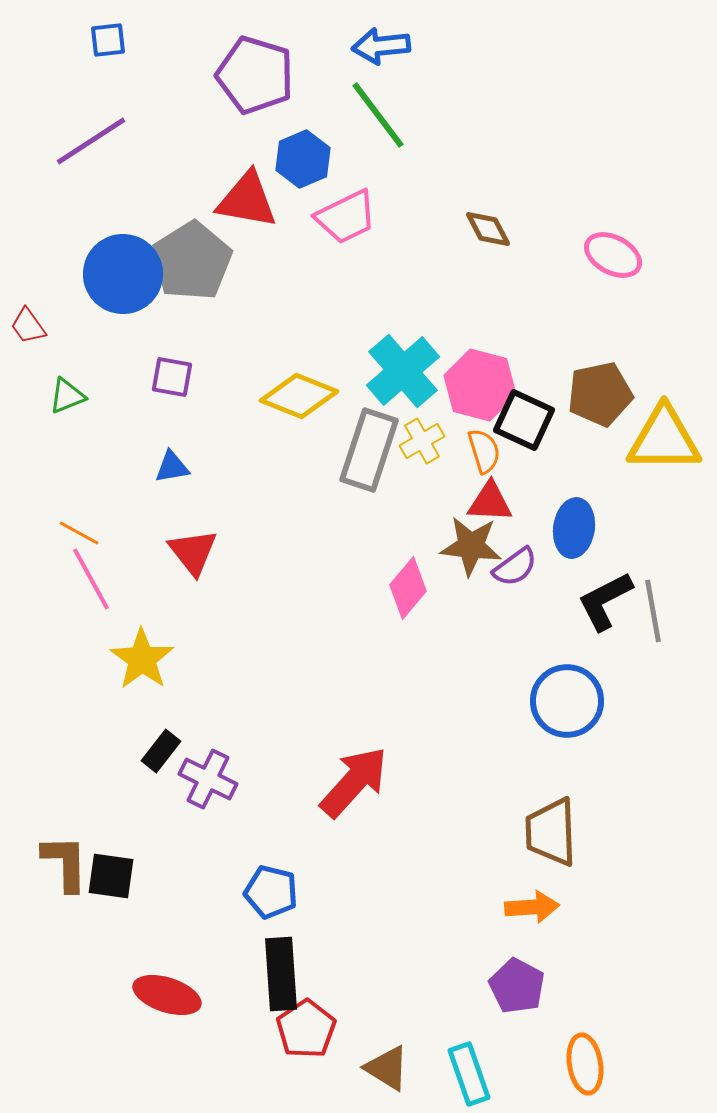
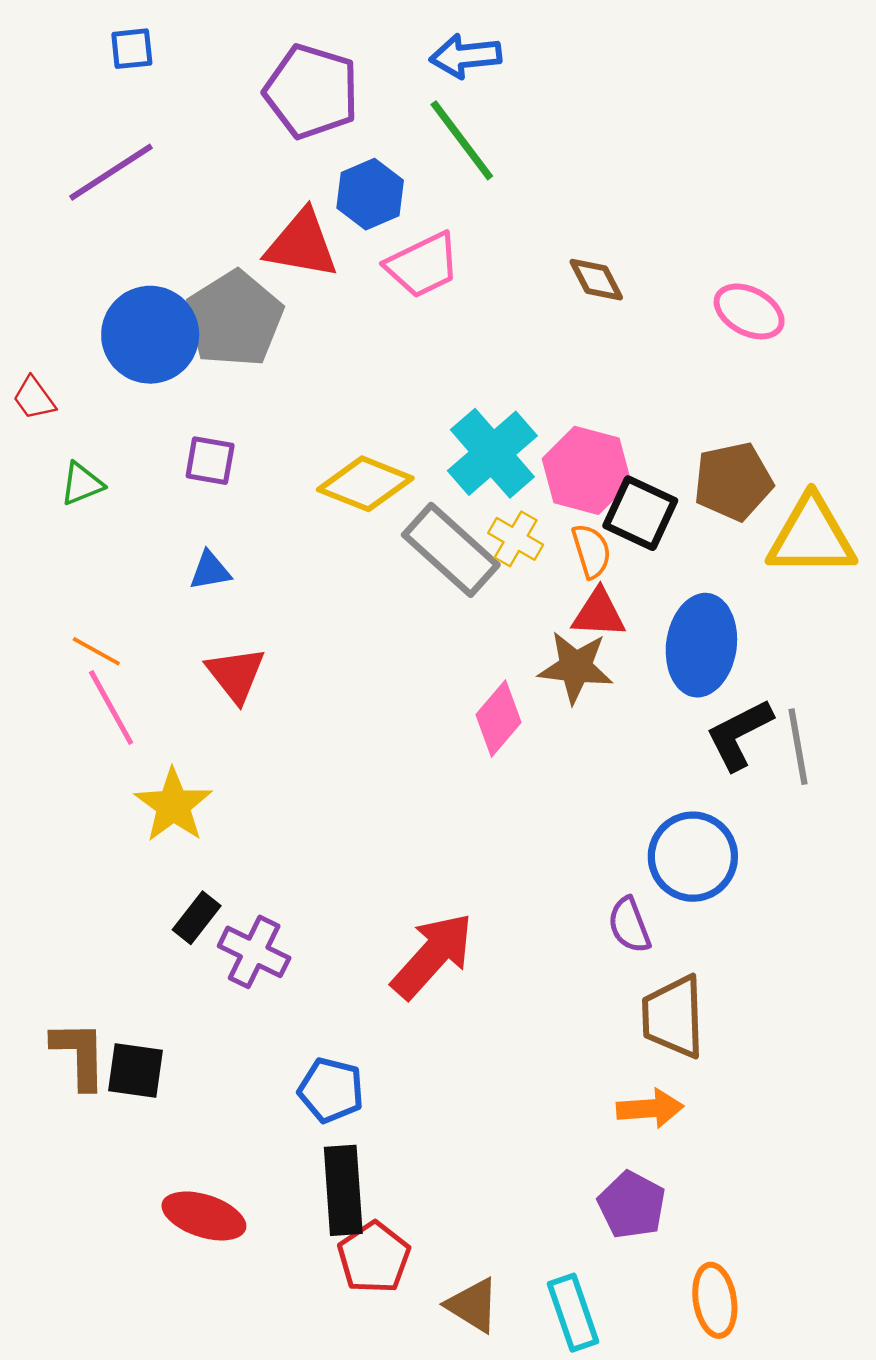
yellow cross: (422, 441) -> (516, 539), turned -30
gray rectangle: (369, 450) -> (451, 550), turned -66
blue ellipse: (574, 528) -> (701, 645), size x1.4
purple semicircle: (515, 567) -> (629, 925), moved, turned 105

